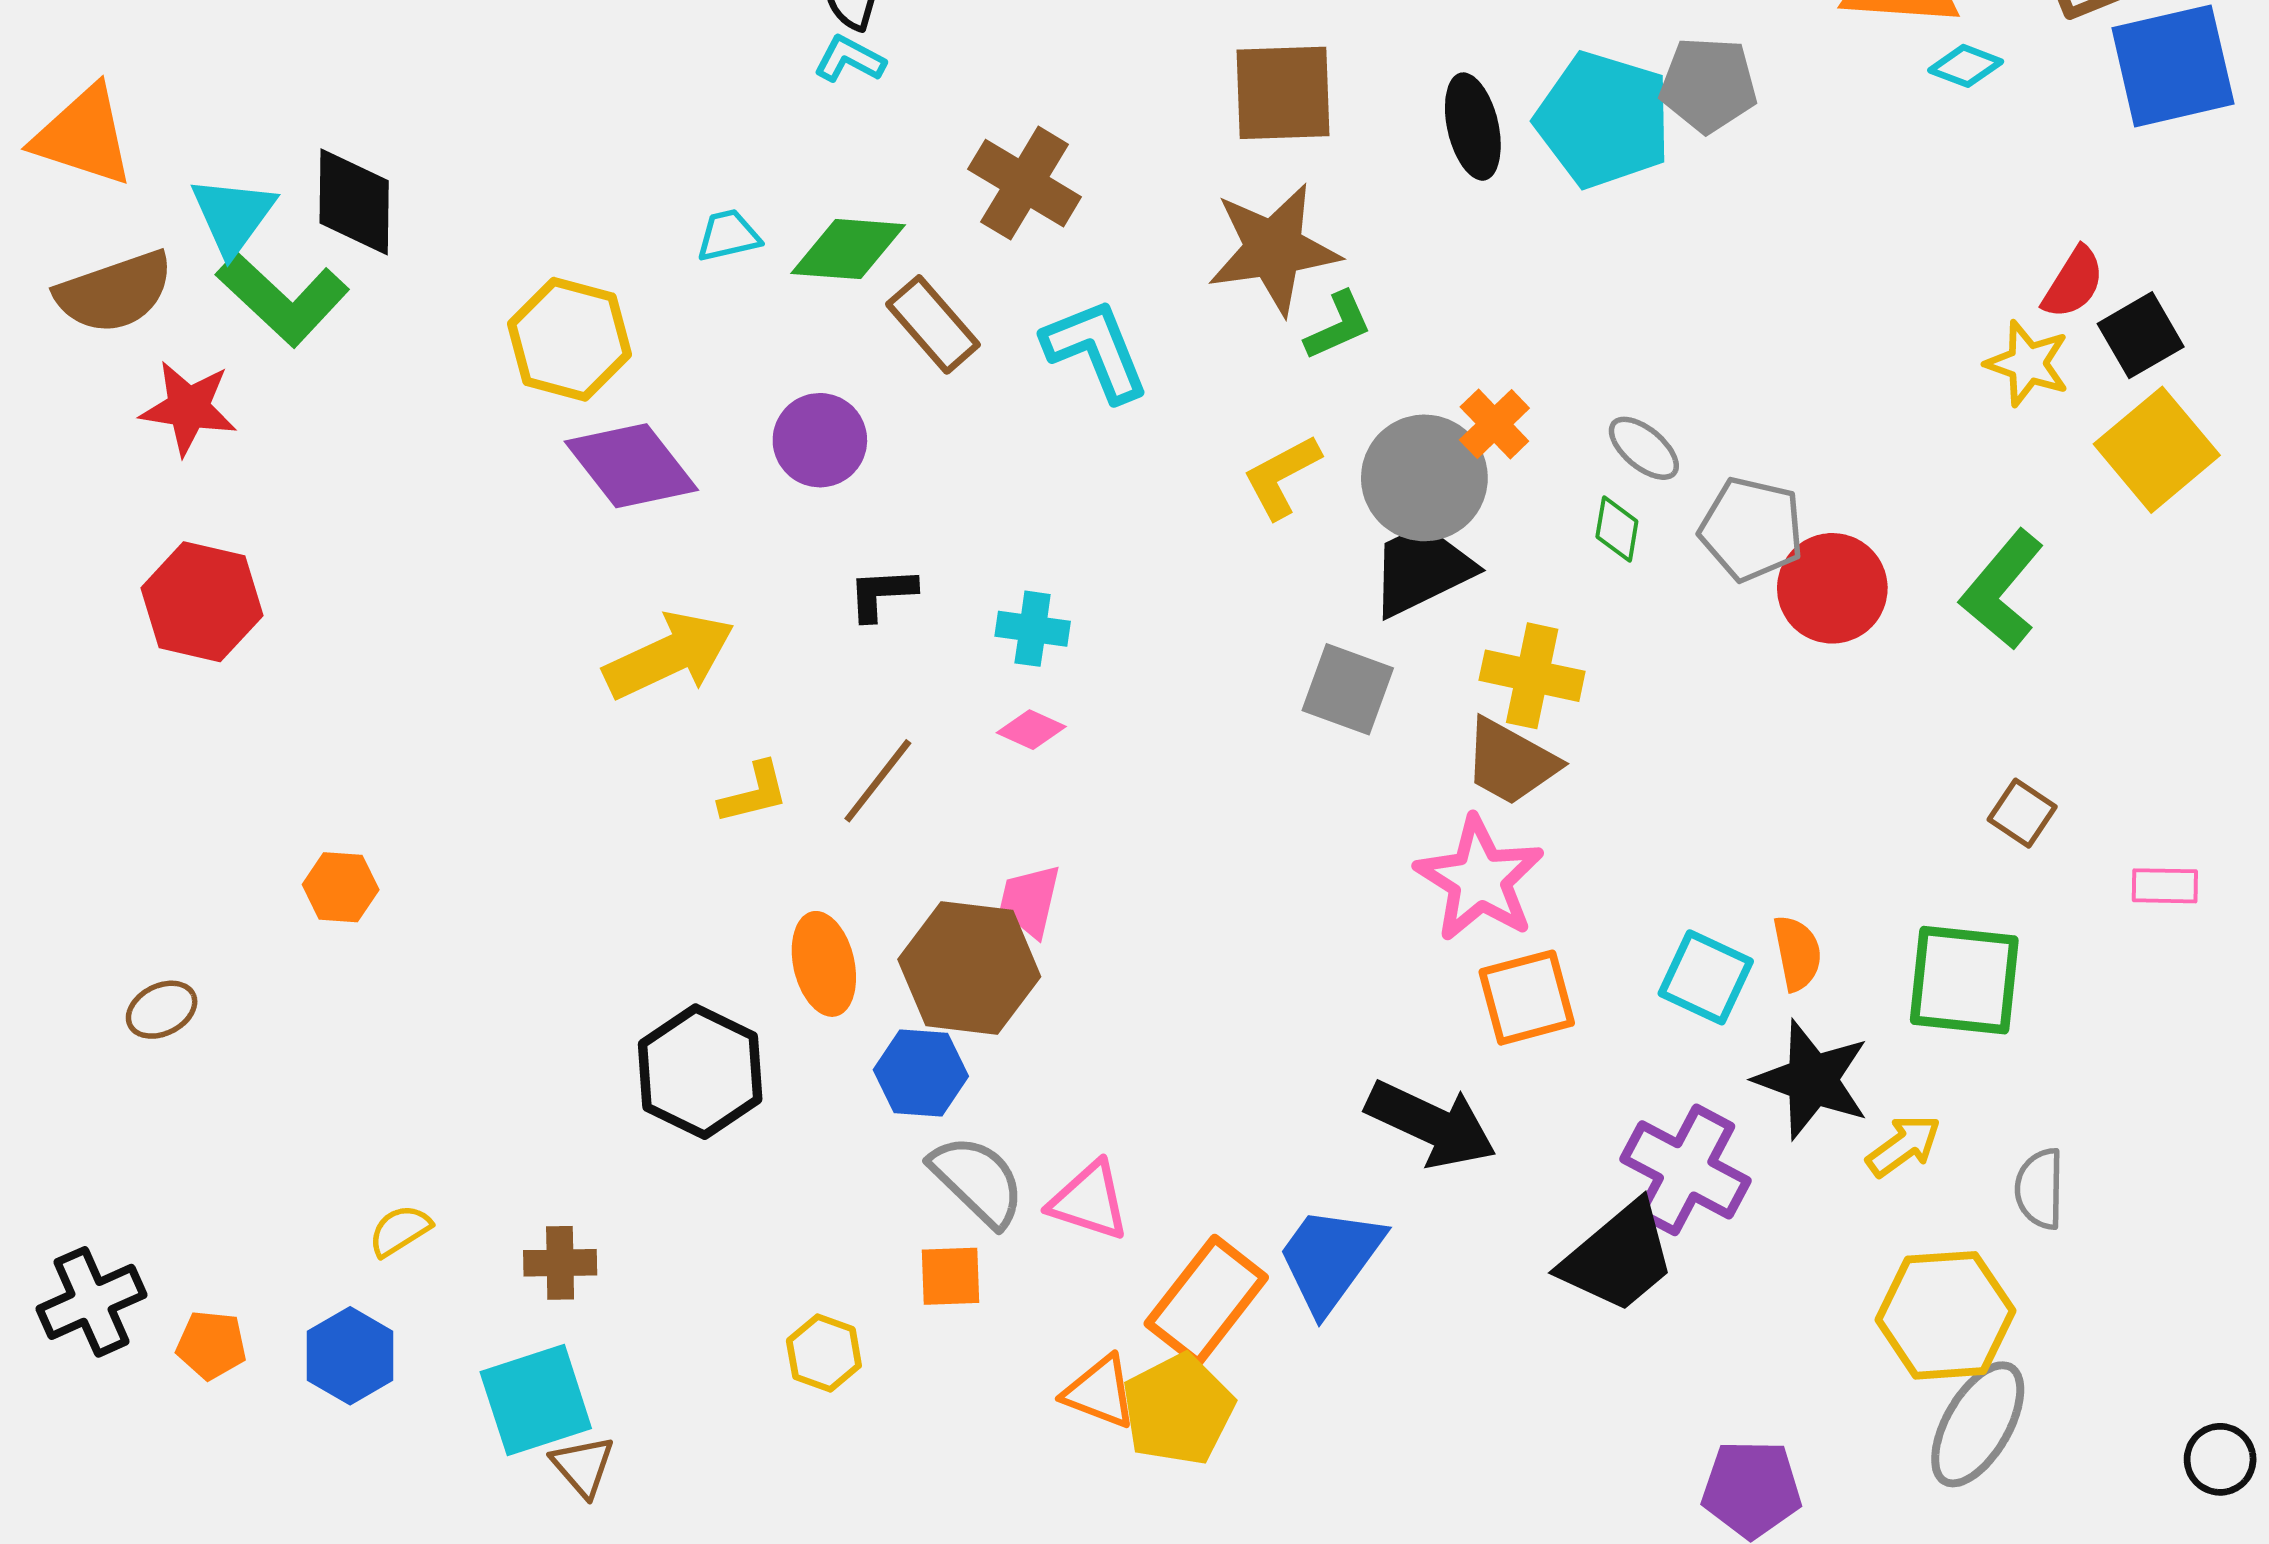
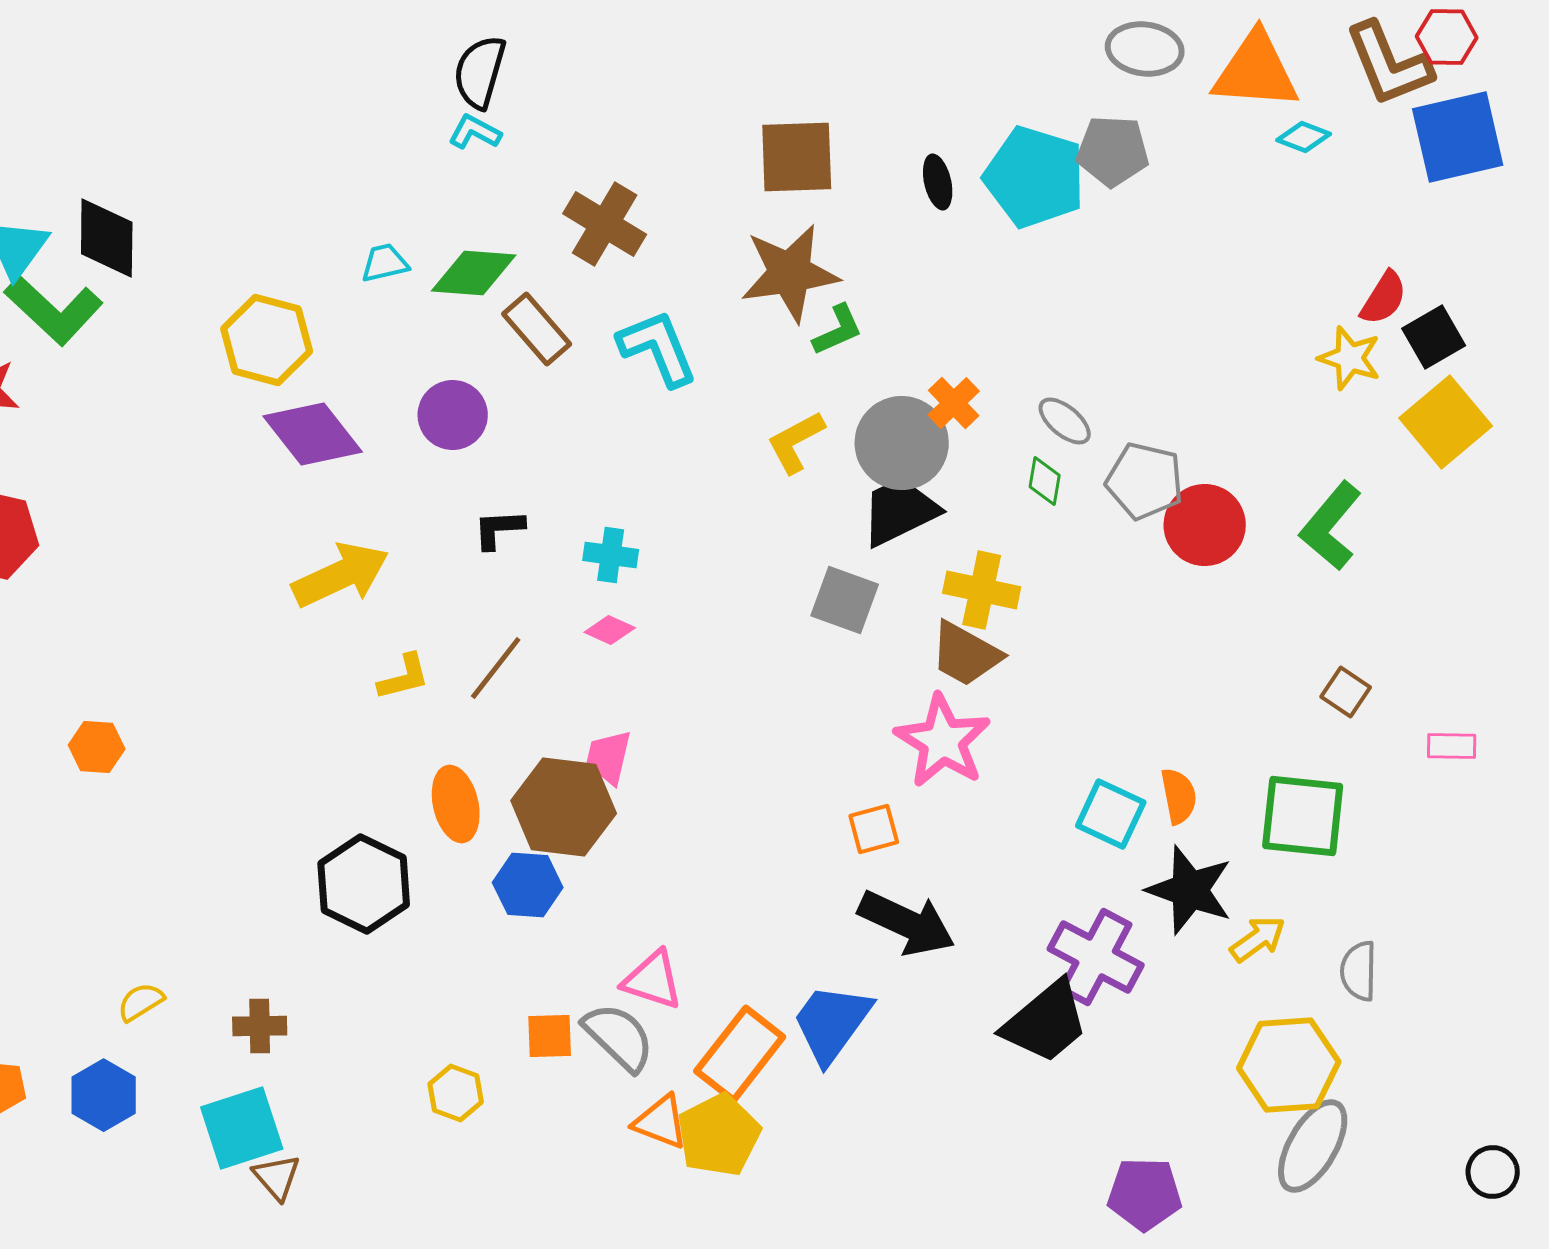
black ellipse: (1473, 127) -> (938, 182), size x0.7
orange square: (1527, 998) -> (874, 829), moved, size x0.7
gray semicircle: (977, 1181) -> (619, 1037), moved

